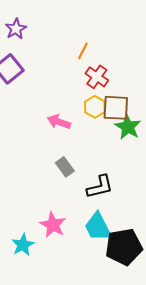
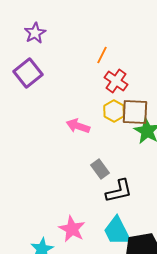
gray rectangle: (65, 167) -> (100, 169), moved

